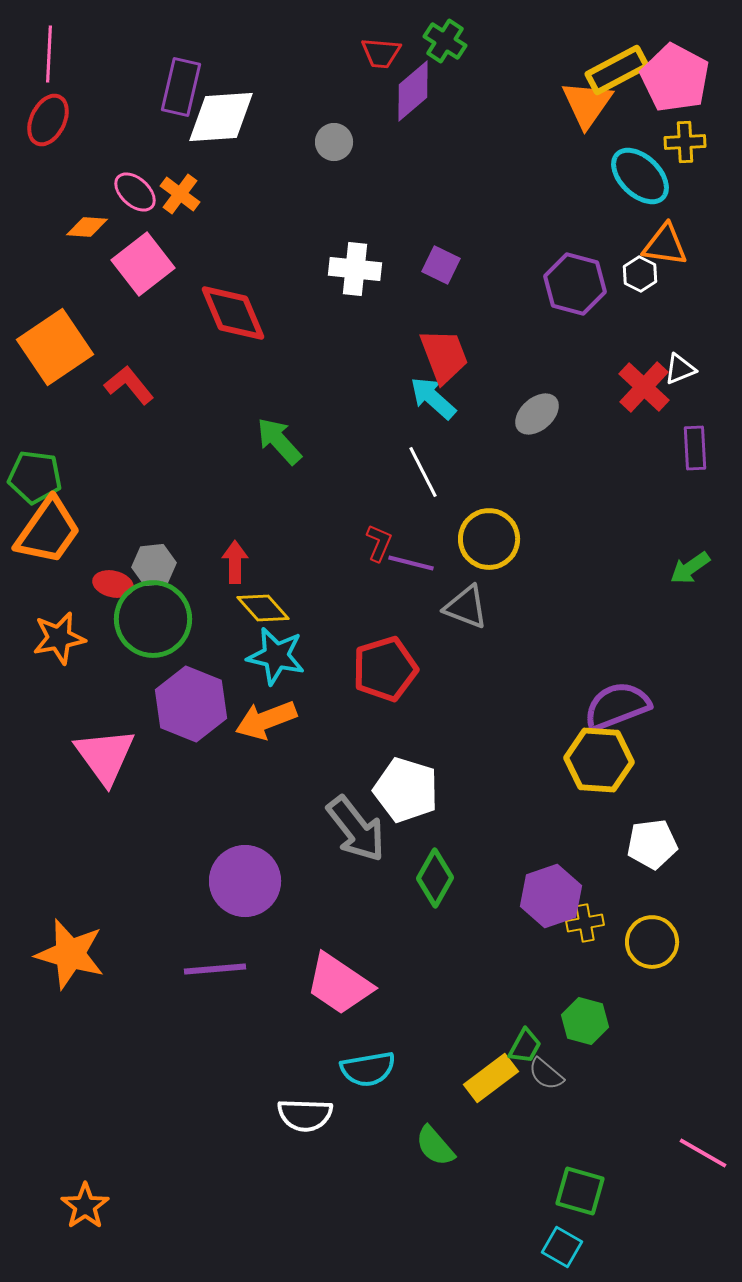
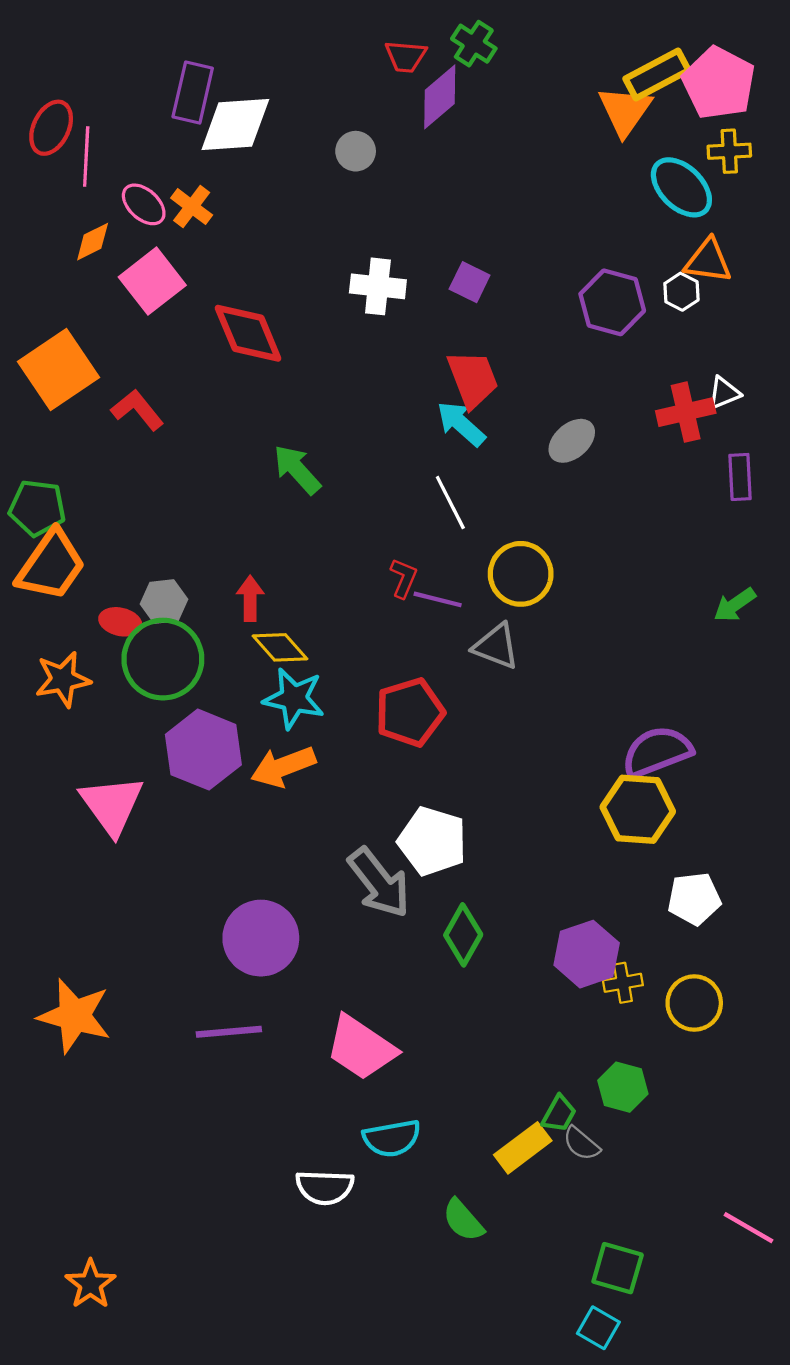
pink line: (49, 54) -> (86, 156), moved
orange diamond: (87, 227) -> (93, 242), turned -30
red cross: (644, 387) -> (686, 412), turned 34

